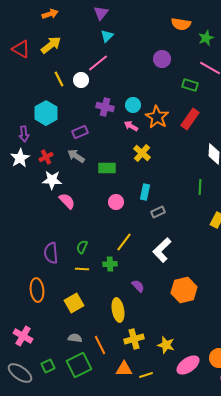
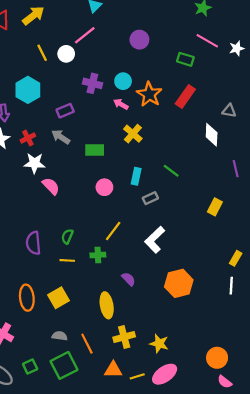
purple circle: (162, 59) -> (139, 40), moved
green line: (200, 187) -> (171, 171), moved, turned -56
orange ellipse: (37, 290) -> (27, 298), moved
pink ellipse: (188, 365) -> (165, 374), moved

